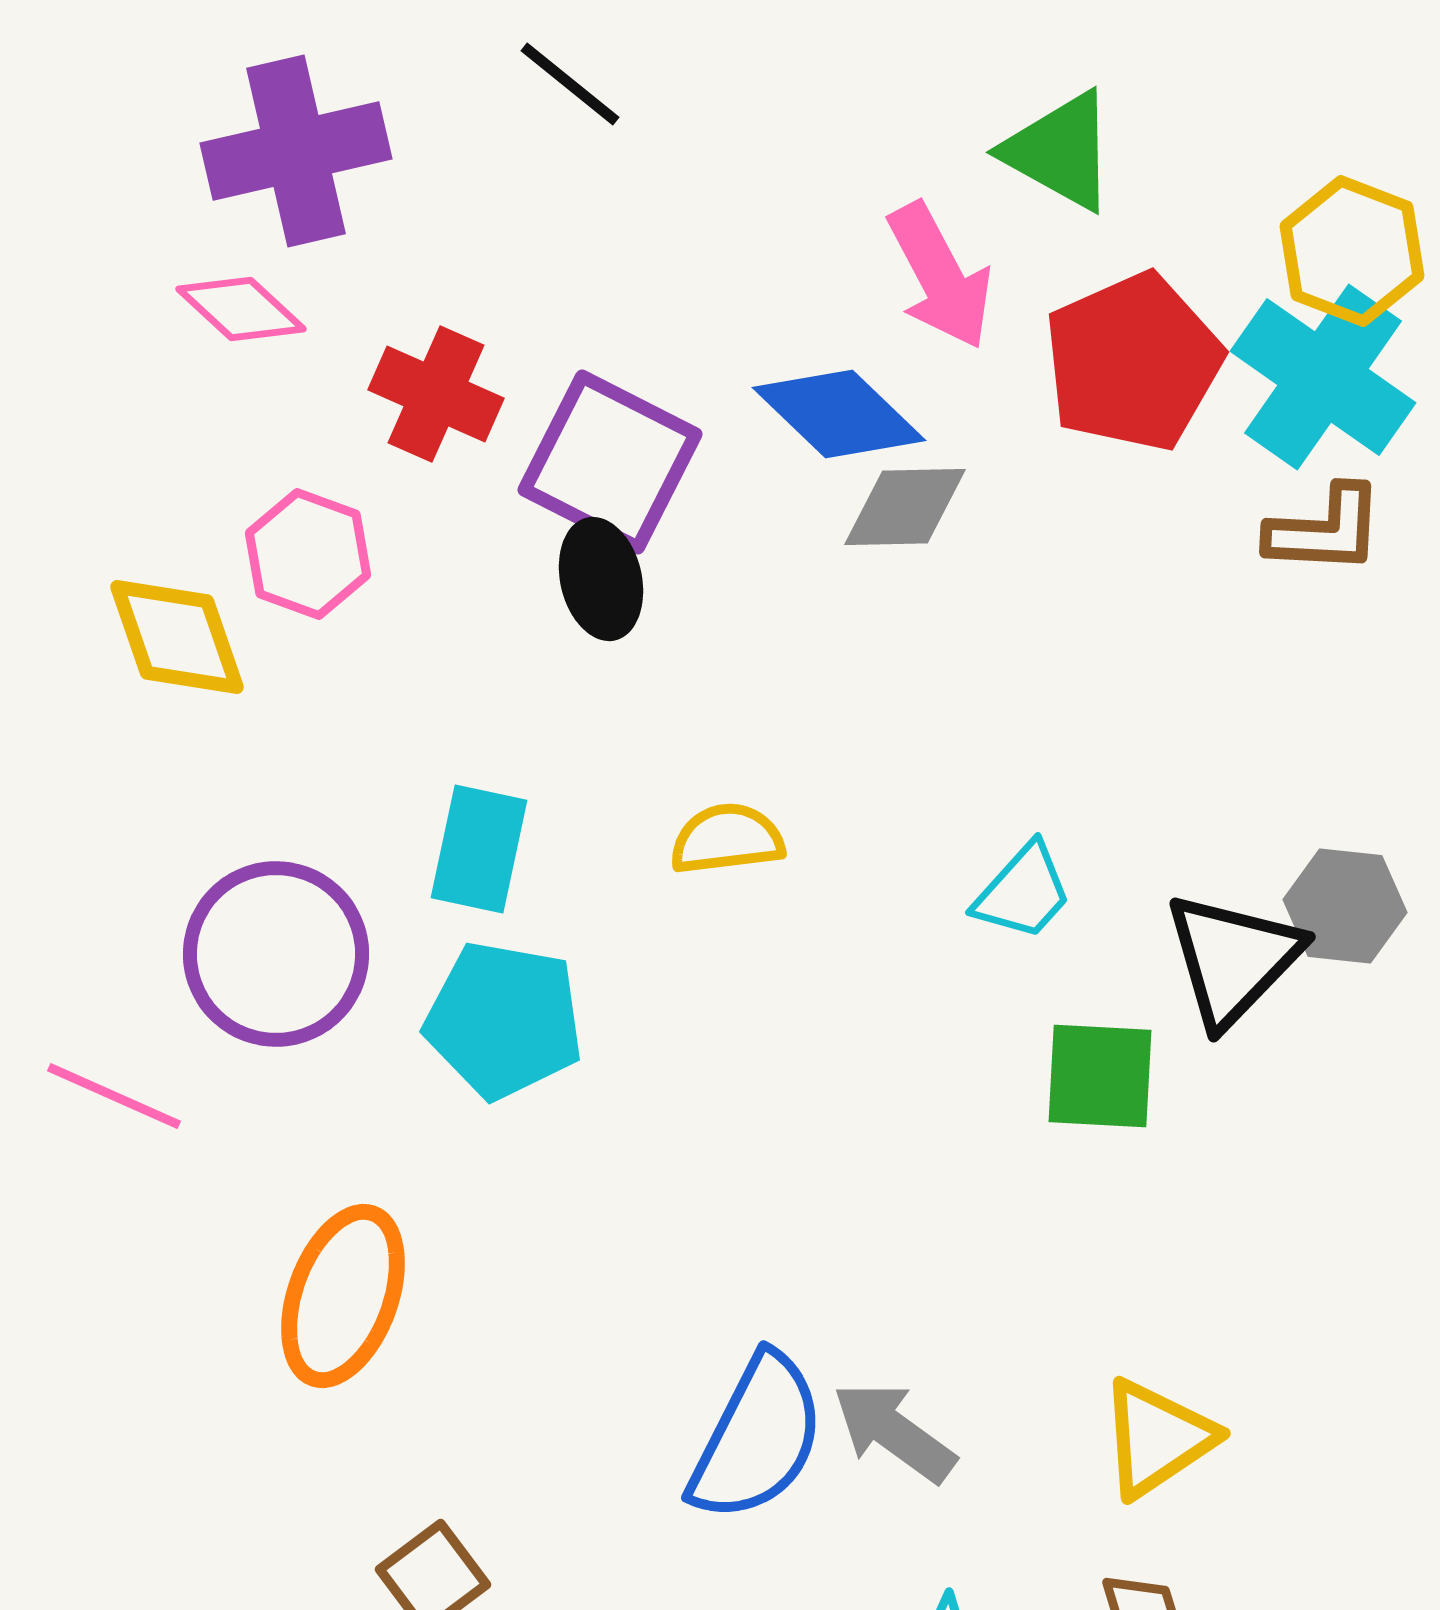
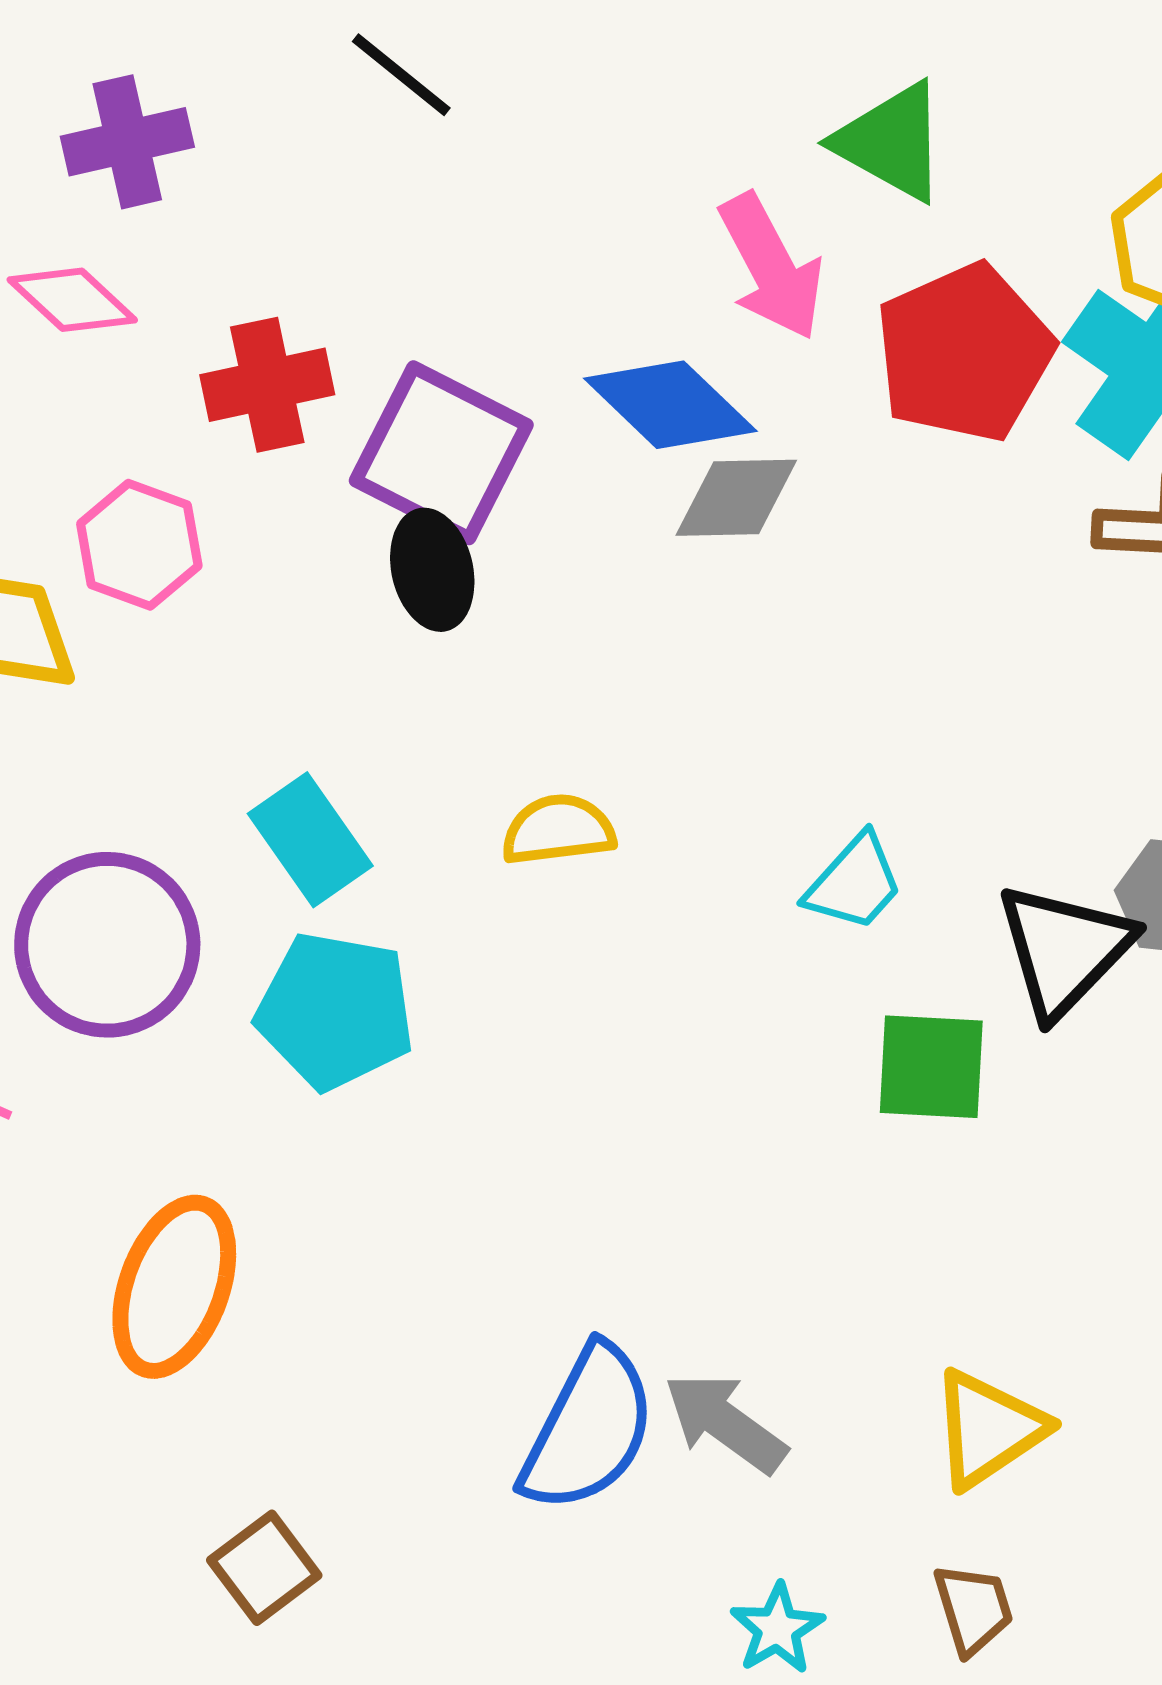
purple cross: (296, 151) -> (127, 142), size x0.7
red cross: (436, 394) -> (267, 385), turned -36
cyan rectangle: (479, 849) -> (310, 840), turned -47

